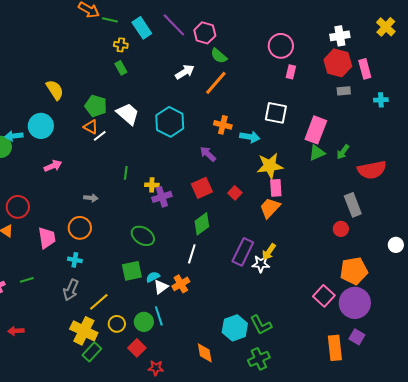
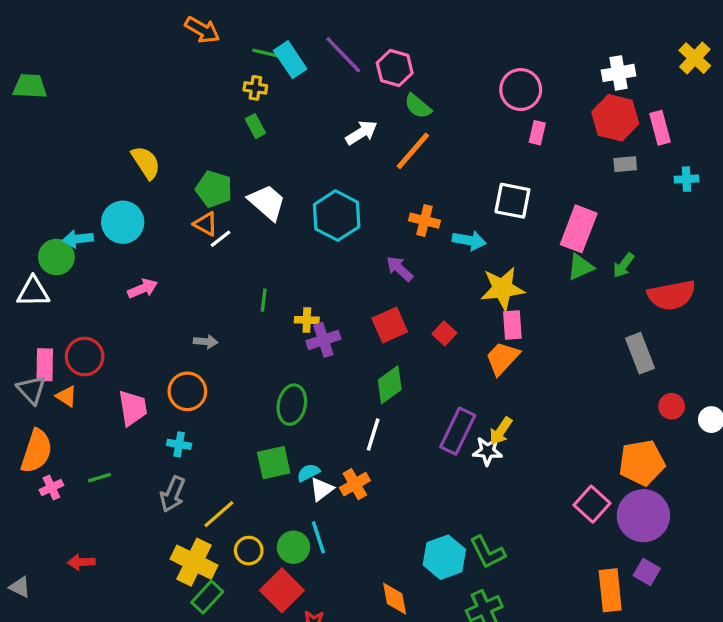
green line: (110, 20) -> (265, 53), moved
red circle: (341, 229) -> (672, 406), moved
green ellipse: (143, 236) -> (292, 405), turned 70
red square: (137, 348) -> (282, 590), size x1.4

